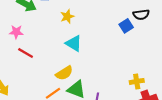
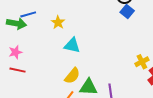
blue square: (126, 26) -> (127, 12), moved
red line: (26, 53) -> (18, 70), moved

